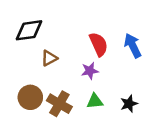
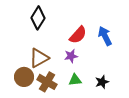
black diamond: (29, 30) -> (38, 18), moved, turned -50
red semicircle: (99, 44) -> (78, 35), turned 66
brown triangle: (49, 58) -> (39, 58), moved, size x1.5

